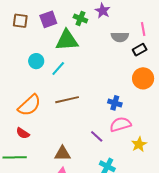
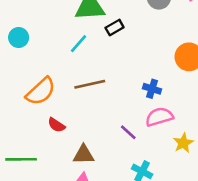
black rectangle: (140, 50) -> (115, 28), moved
cyan circle: (36, 61) -> (19, 37), moved
red semicircle: (23, 133) -> (56, 125), moved

